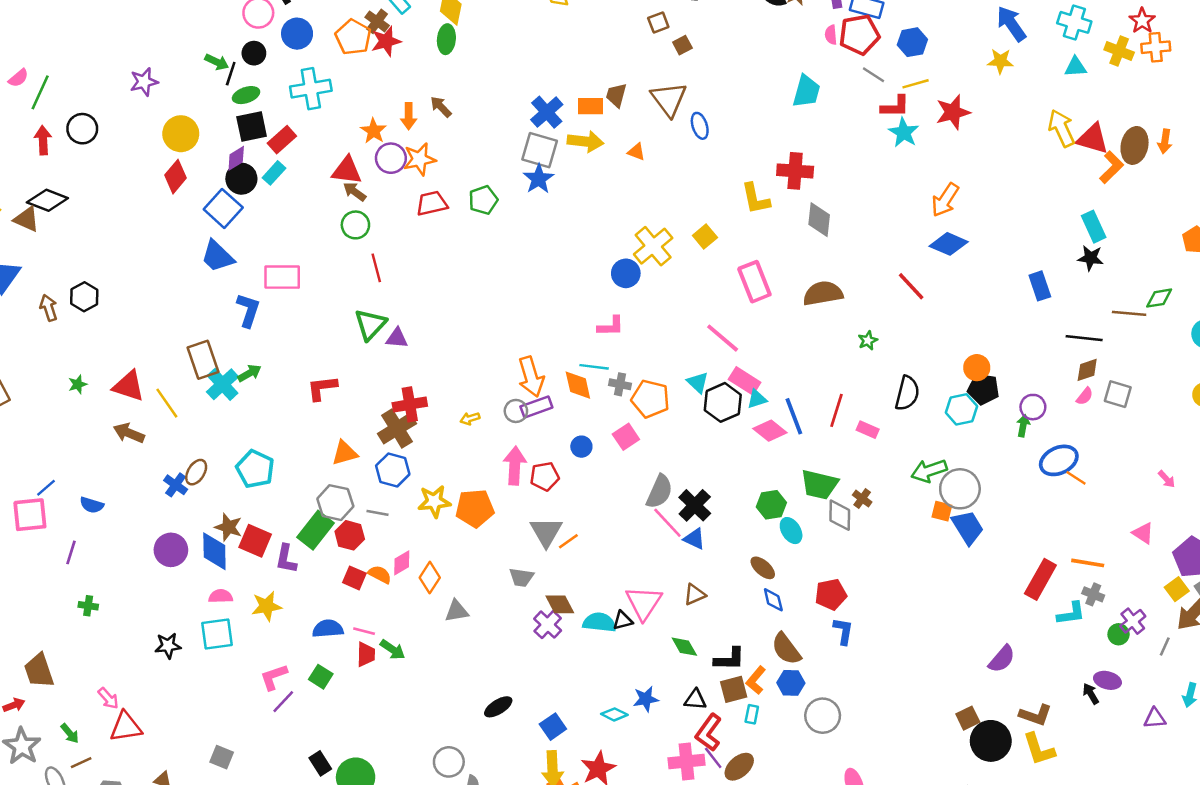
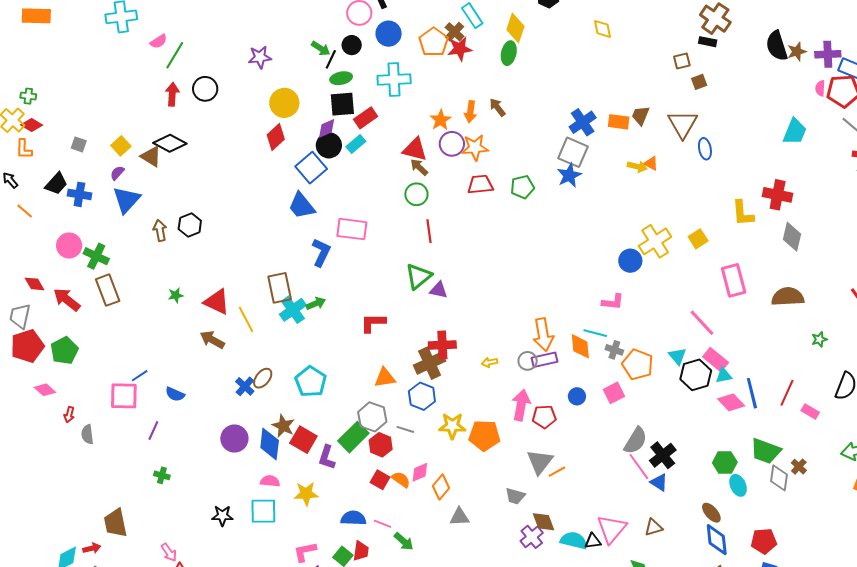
yellow arrow: (585, 141) -> (637, 167), moved, size x0.7
blue diamond: (773, 600) -> (717, 540), size x1.5
red trapezoid: (366, 654) -> (361, 551), moved

